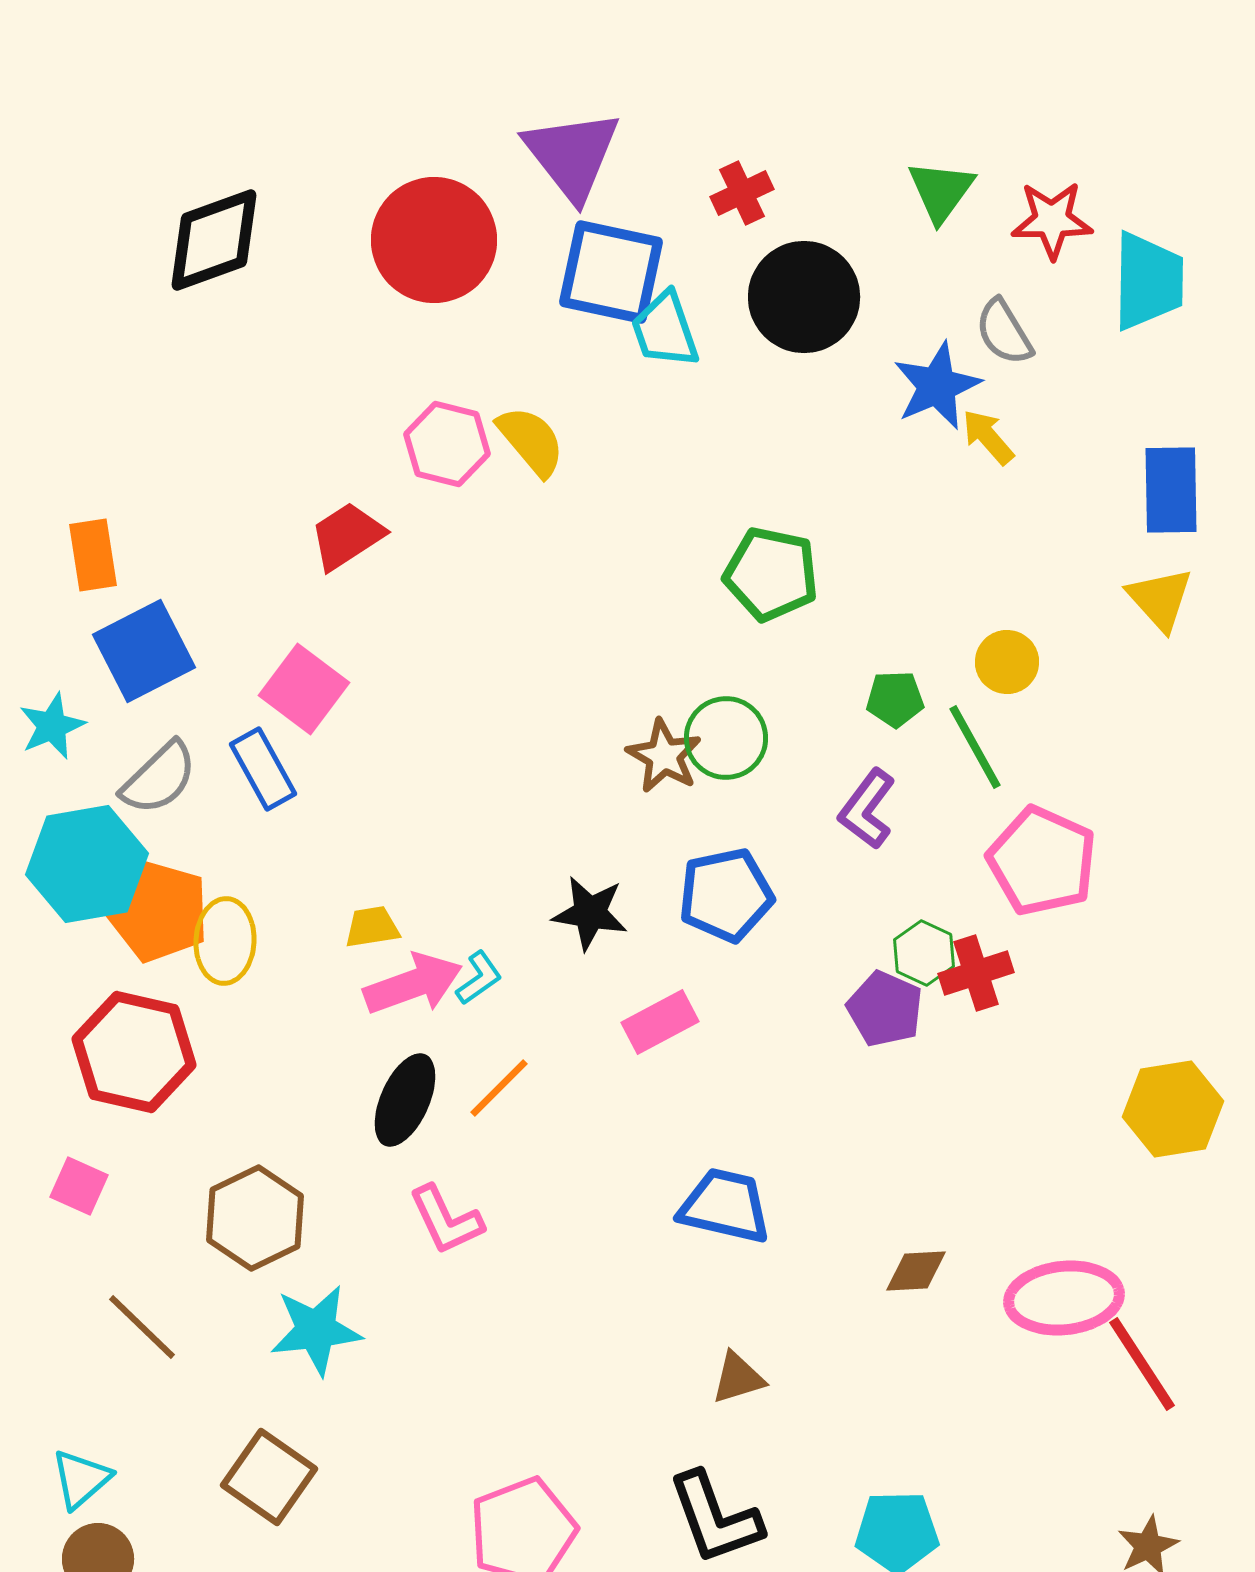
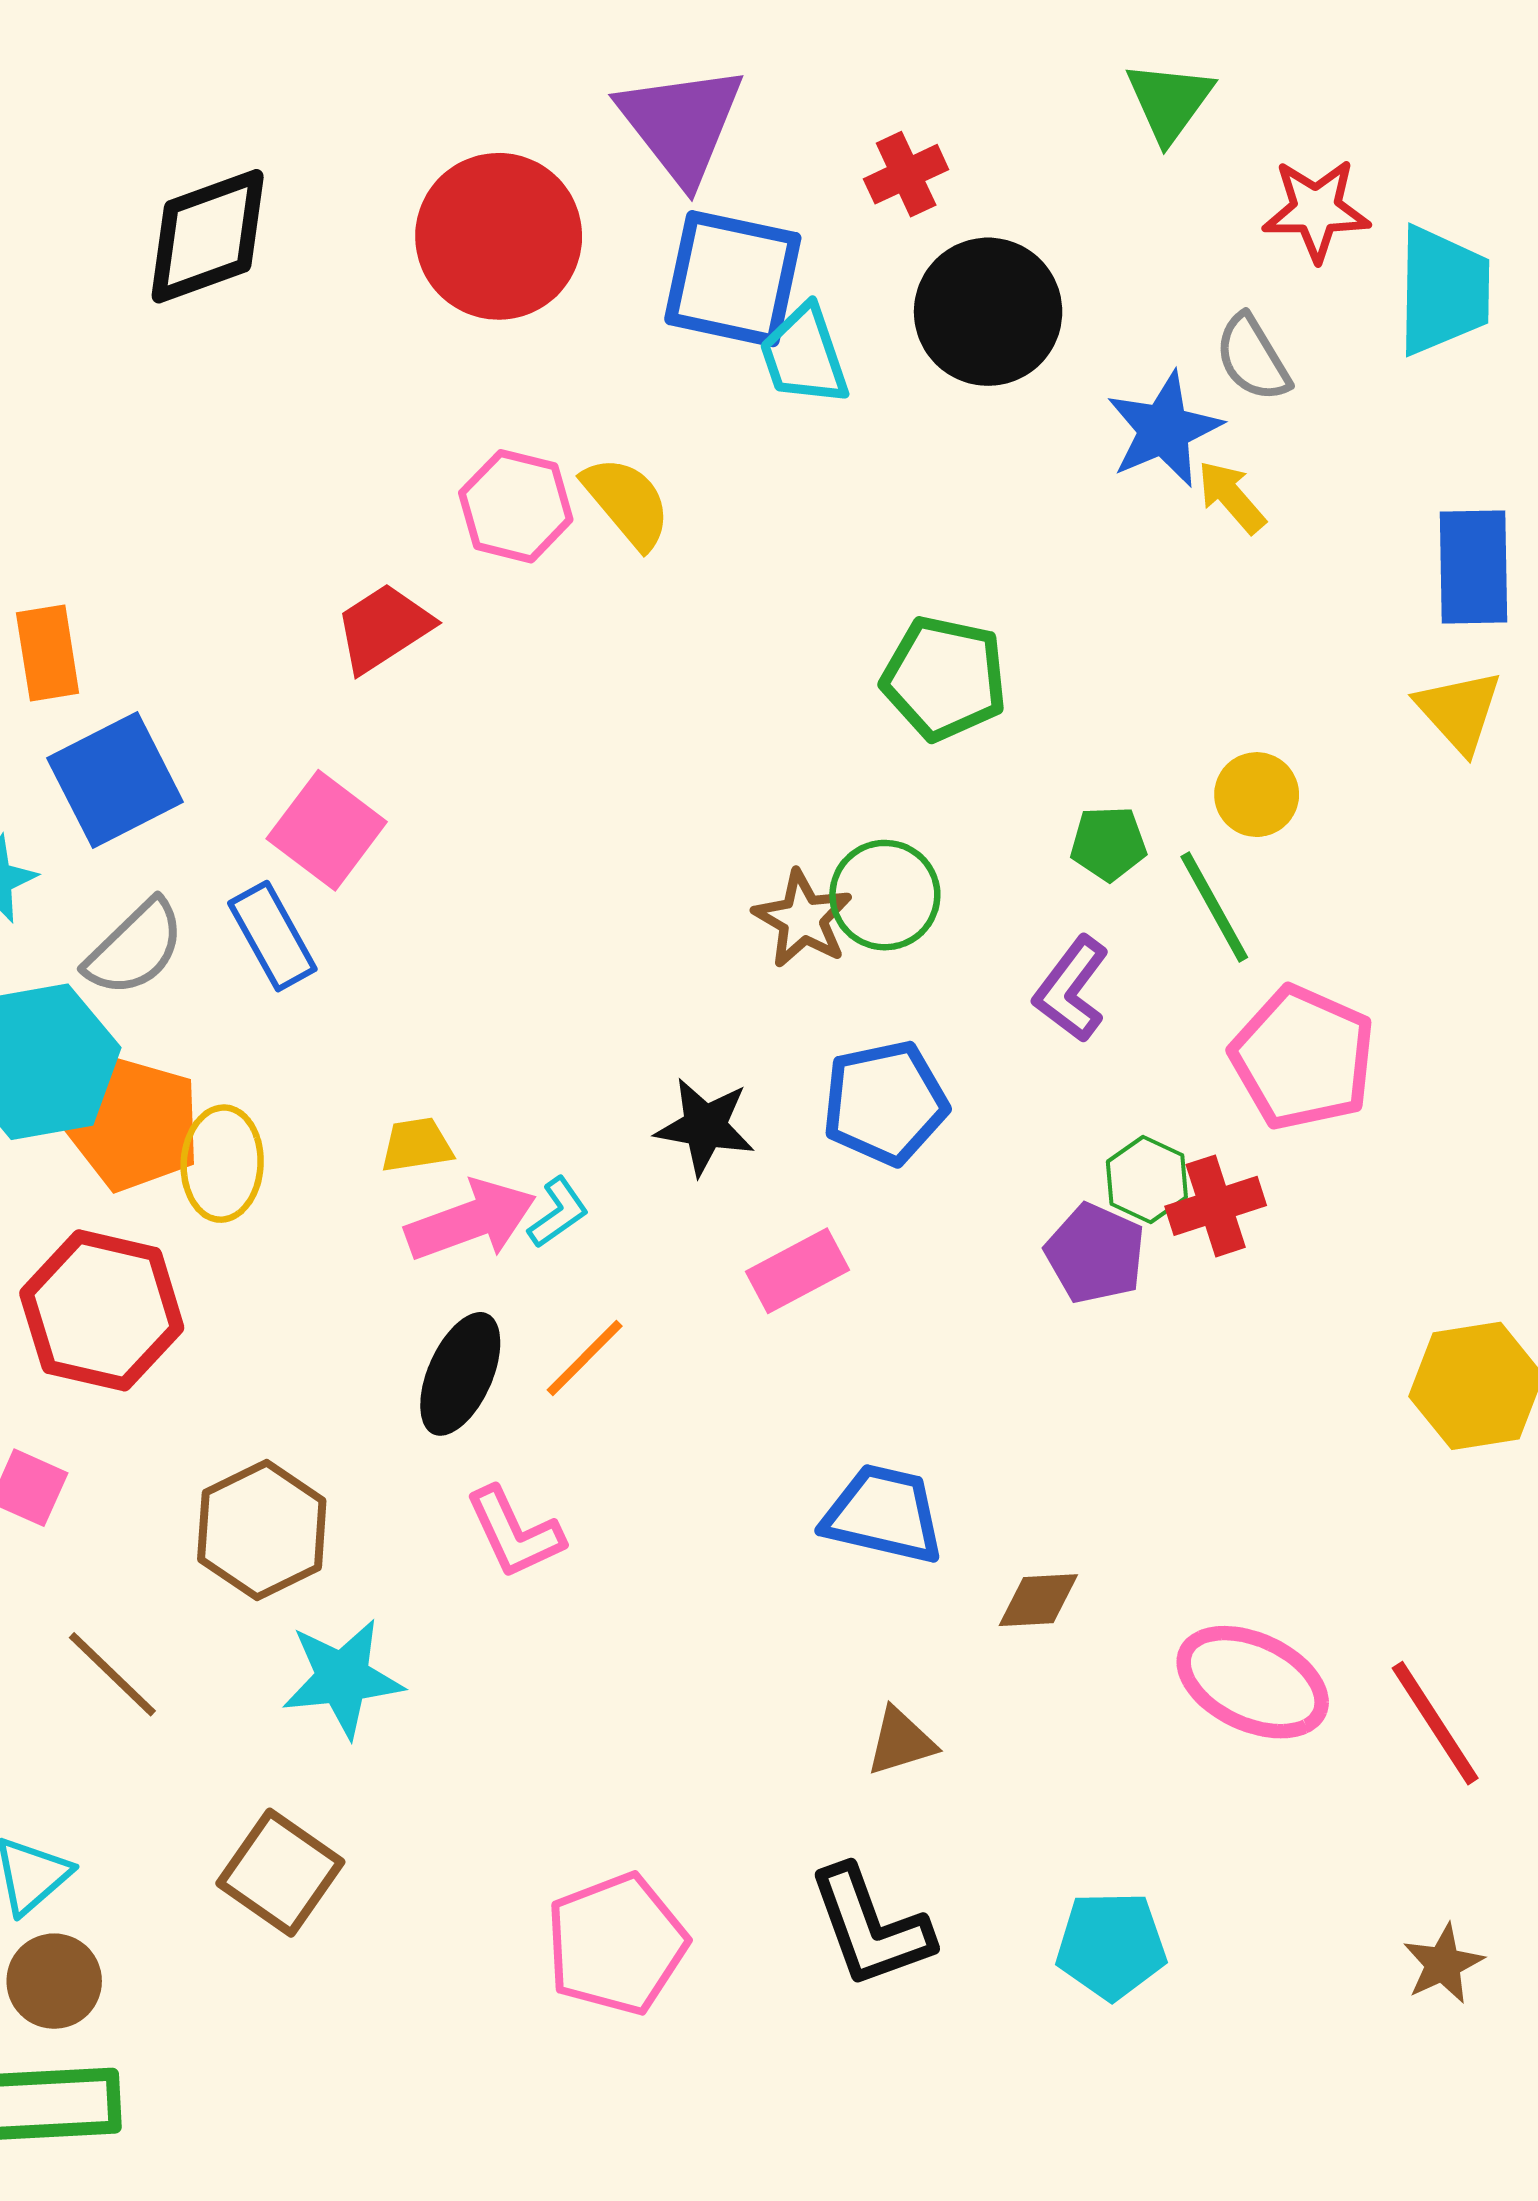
green triangle: (941, 191) -> (1169, 101), moved
brown diamond: (916, 1271) -> (1038, 1600), moved
pink ellipse: (1064, 1298) -> (1253, 1682), moved, turned 31

